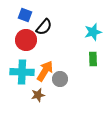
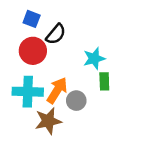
cyan star: (93, 32) -> (94, 58), moved
green rectangle: (93, 59) -> (104, 81), moved
brown star: (38, 95) -> (48, 121), size x1.5

